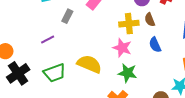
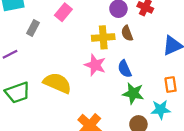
blue semicircle: (155, 45) -> (125, 69), moved
green star: (127, 73) -> (133, 93), moved

